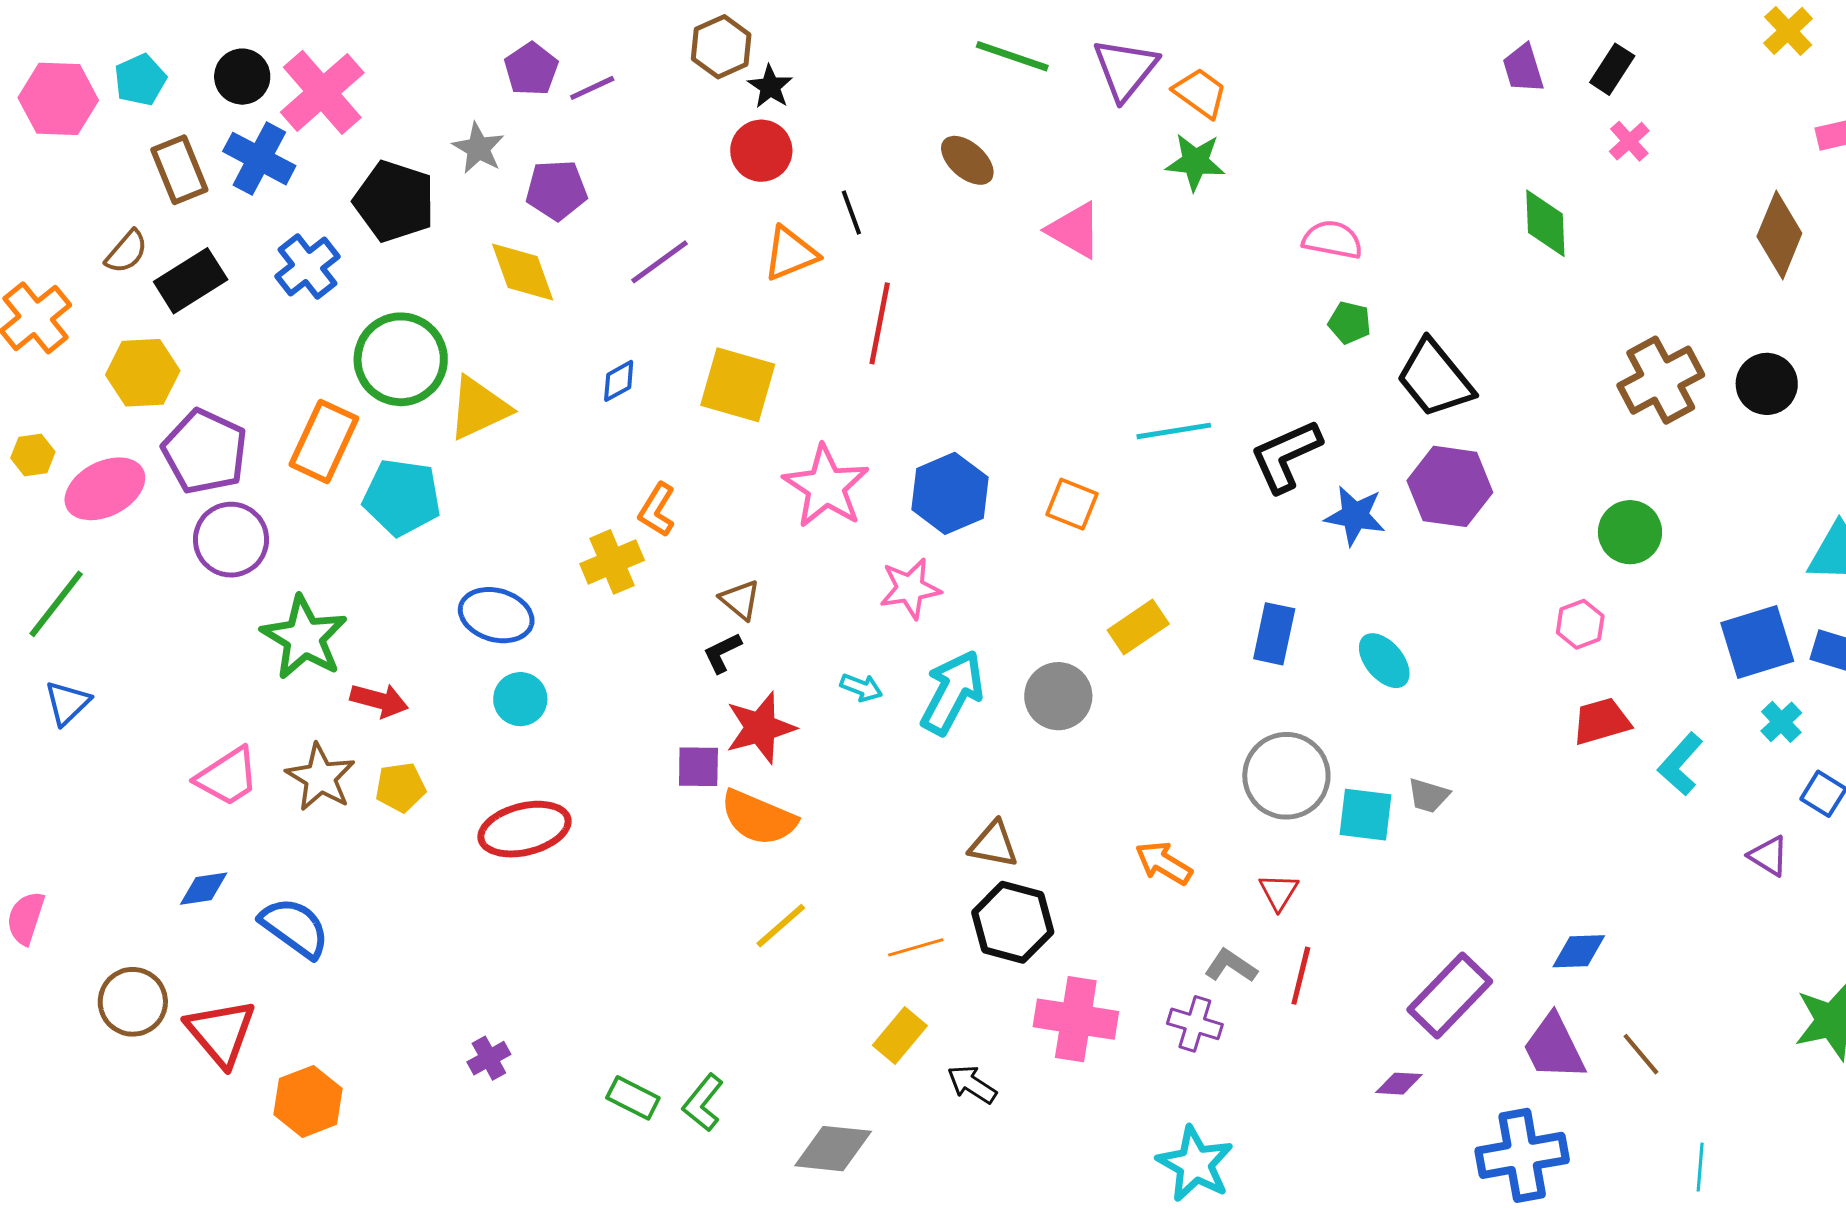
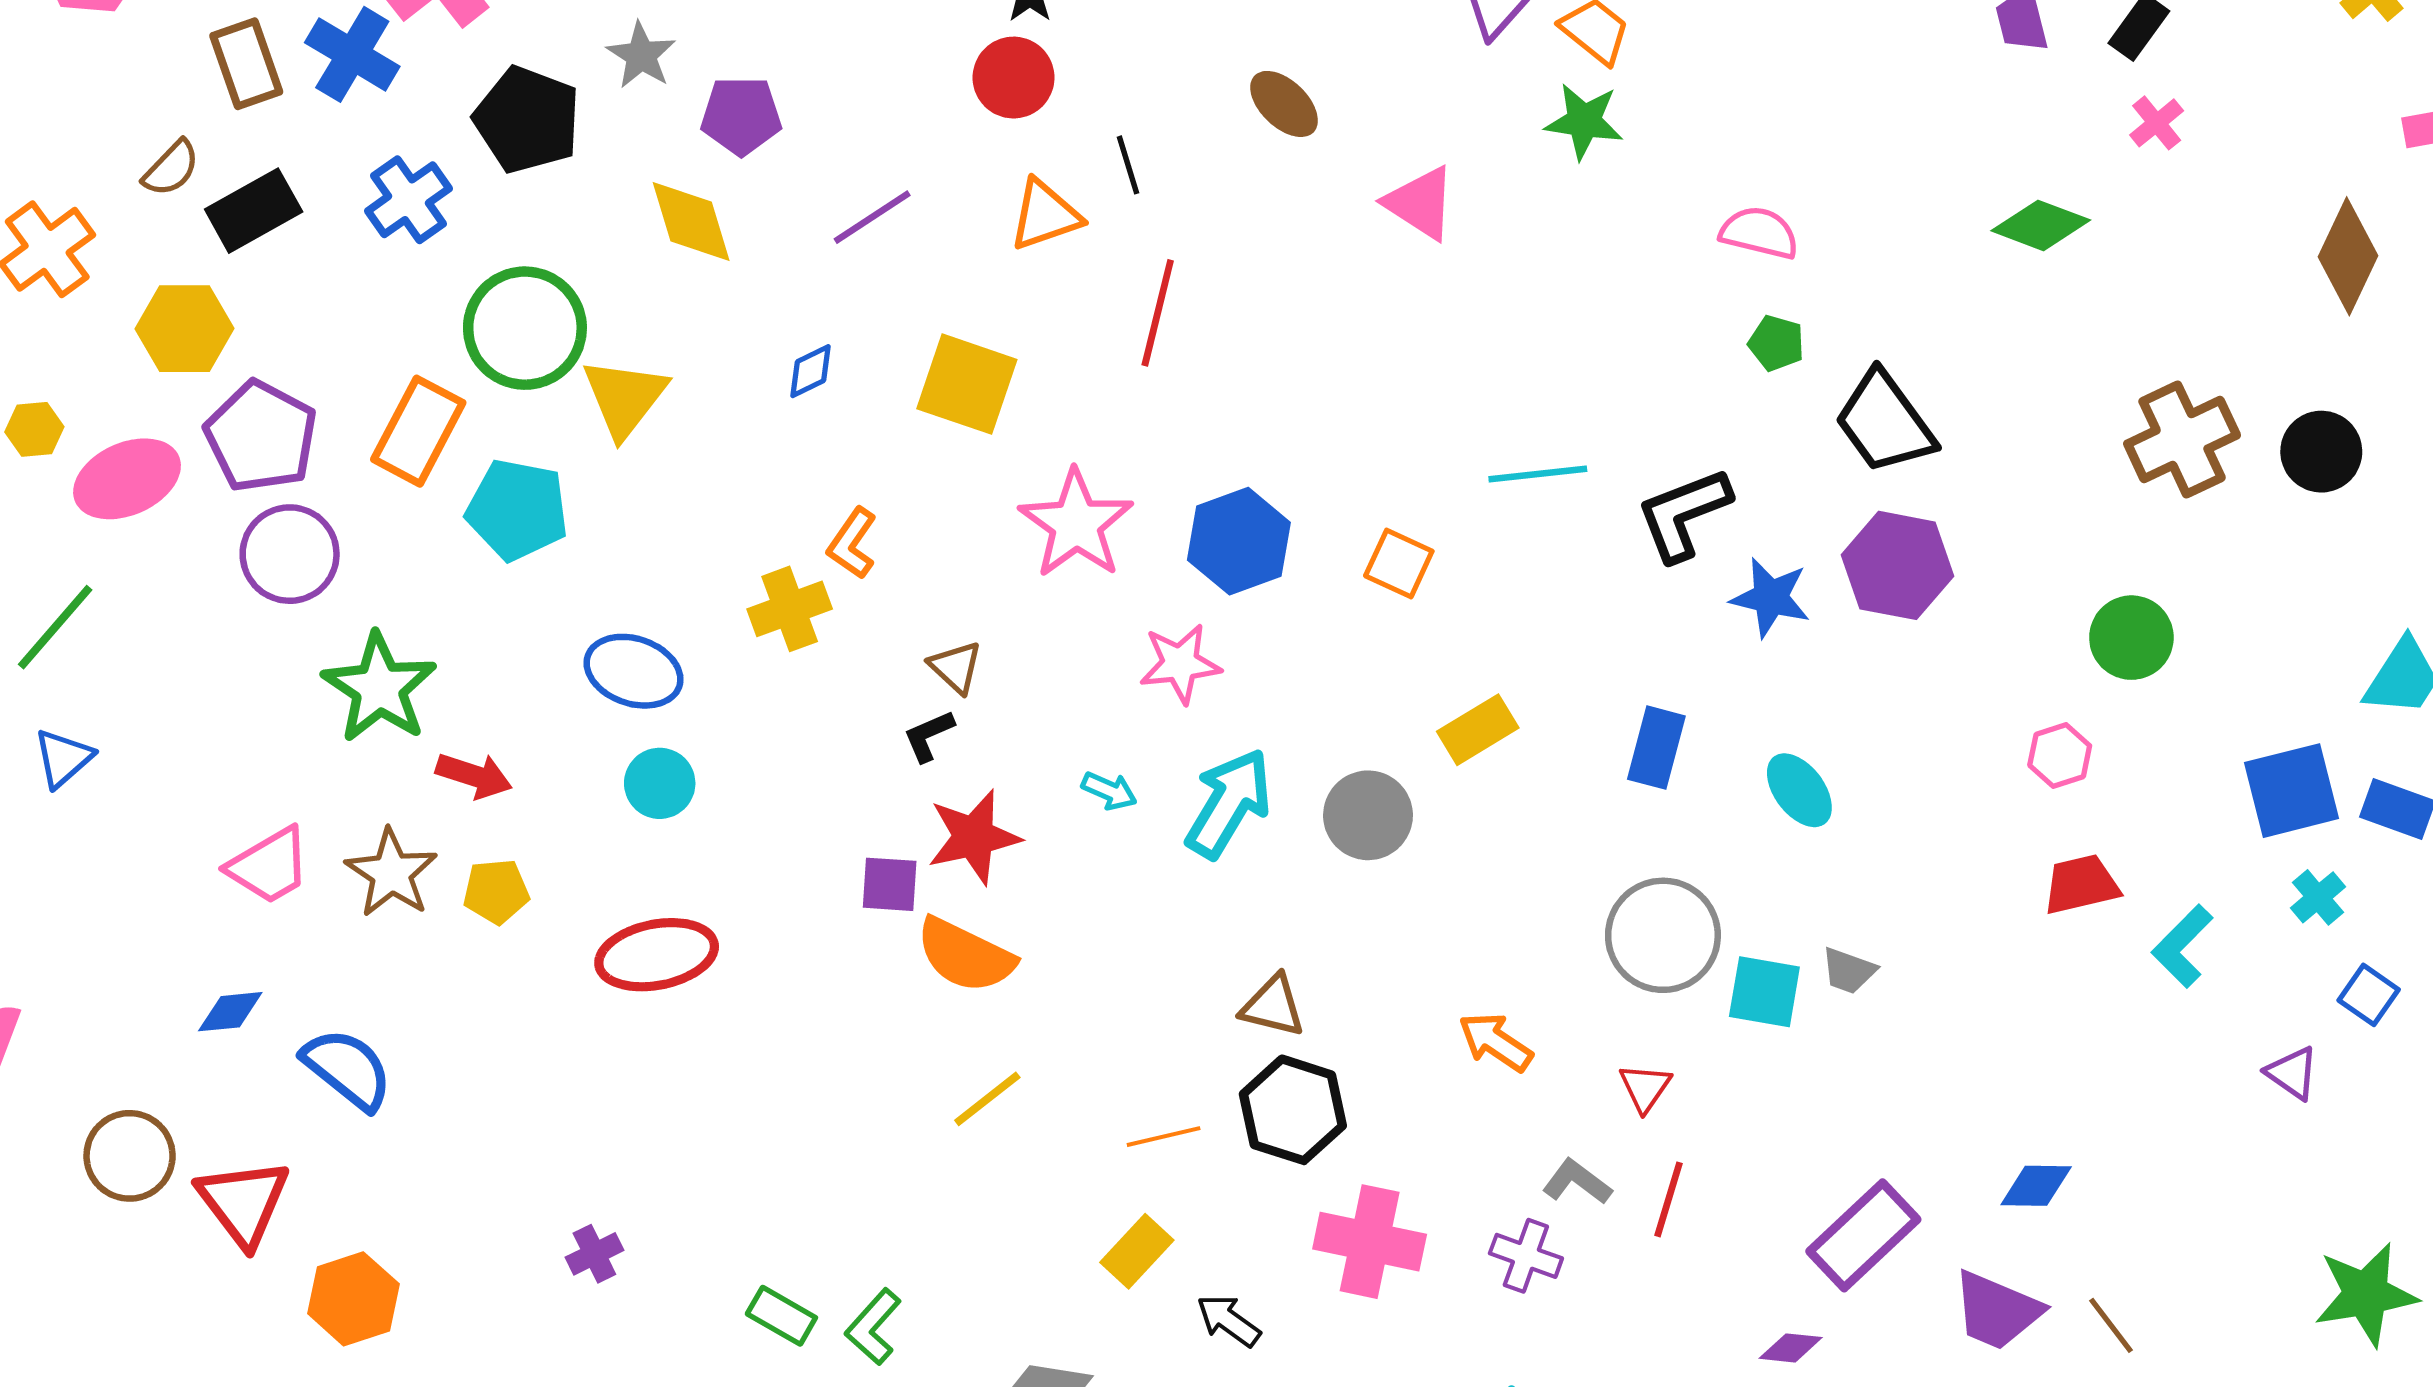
green diamond: (1545, 223) -> (2041, 225), turned -70
yellow triangle: (479, 408) -> (624, 398), turned -30
purple trapezoid: (1554, 1047) -> (1997, 1311), turned -44

